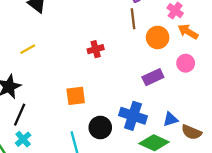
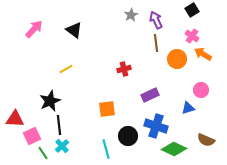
pink circle: (186, 63) -> (201, 90), moved
purple rectangle: (153, 77) -> (150, 95), moved
black line: (20, 115) -> (59, 125), turned -30
blue triangle: (170, 119) -> (188, 108), moved

